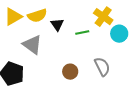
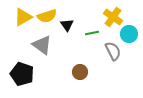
gray semicircle: (102, 67) -> (113, 51), moved

